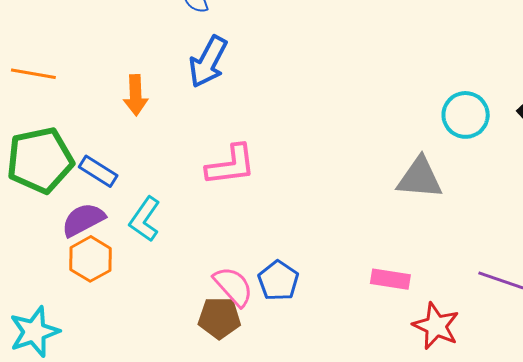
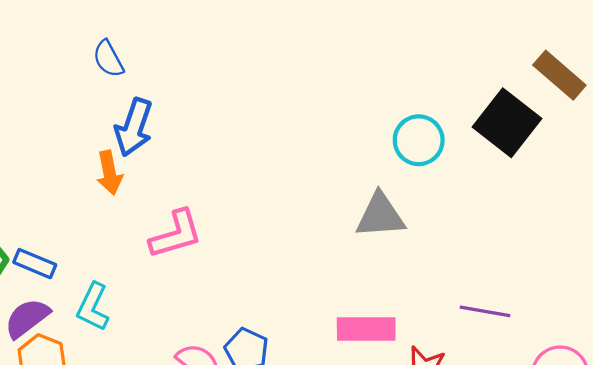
orange arrow: (136, 95) -> (109, 173), moved
pink rectangle: (390, 279) -> (366, 329), size x1.4

